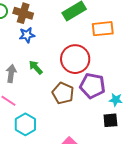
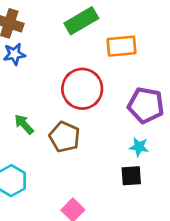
green arrow: (36, 67) -> (24, 124), moved
purple pentagon: (92, 86) -> (146, 105), moved

